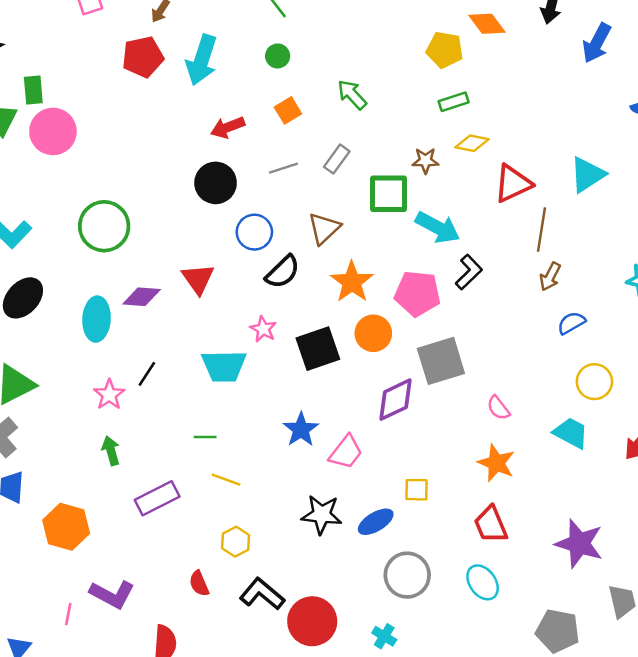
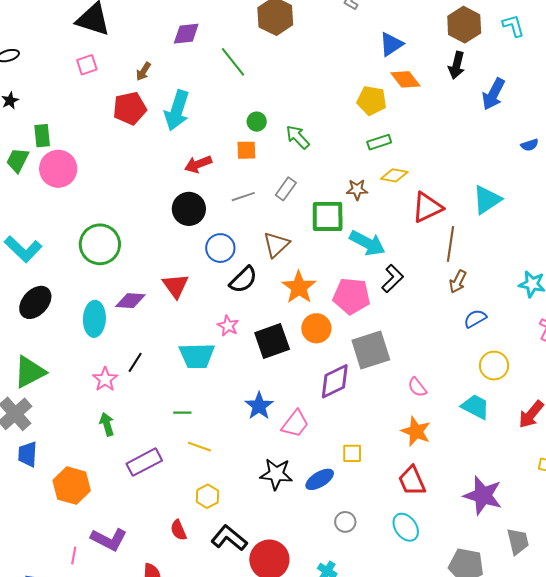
green circle: (278, 56) -> (257, 122), moved
orange square: (288, 110) -> (246, 150), turned 30
gray circle: (407, 575) -> (345, 522), size x0.6

